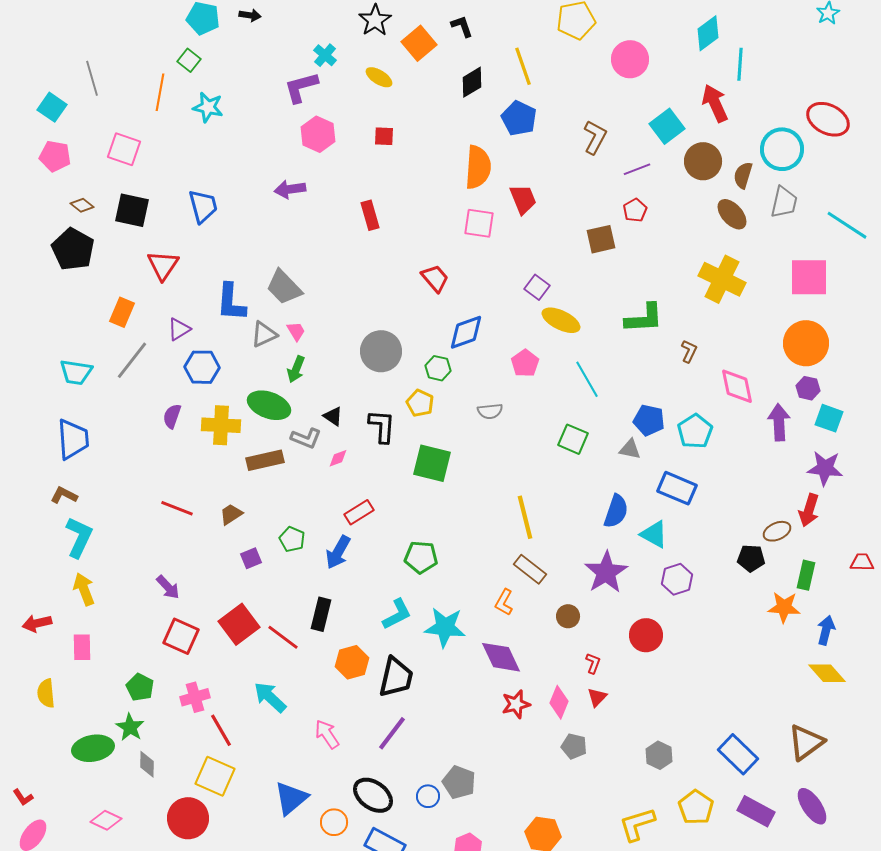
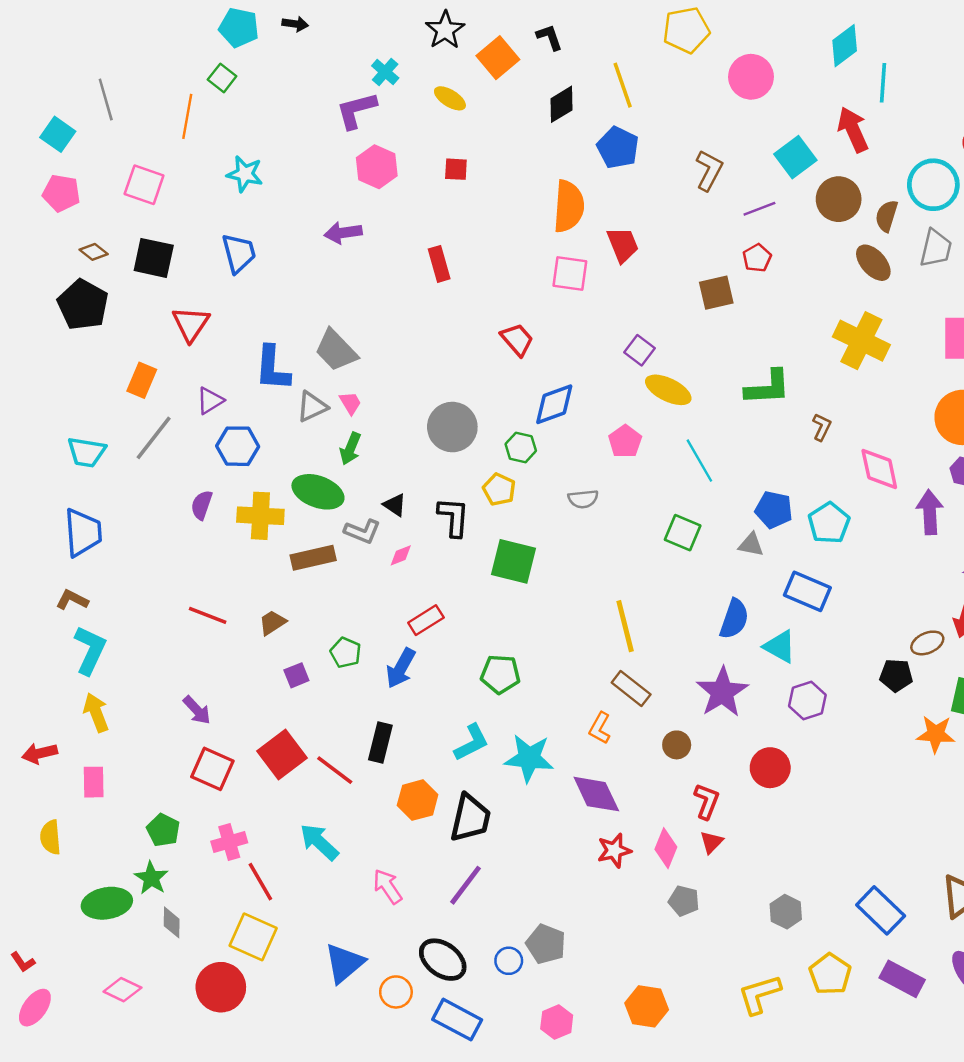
cyan star: (208, 107) -> (245, 174), moved
red L-shape: (593, 663) -> (707, 801), size x1.4

